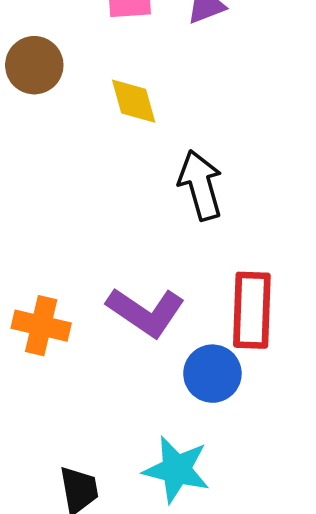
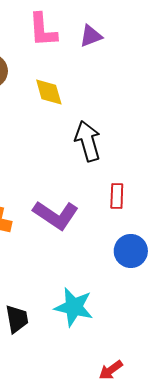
red rectangle: (252, 310) -> (117, 196), moved, size x0.6
blue circle: (212, 374) -> (131, 251), moved

